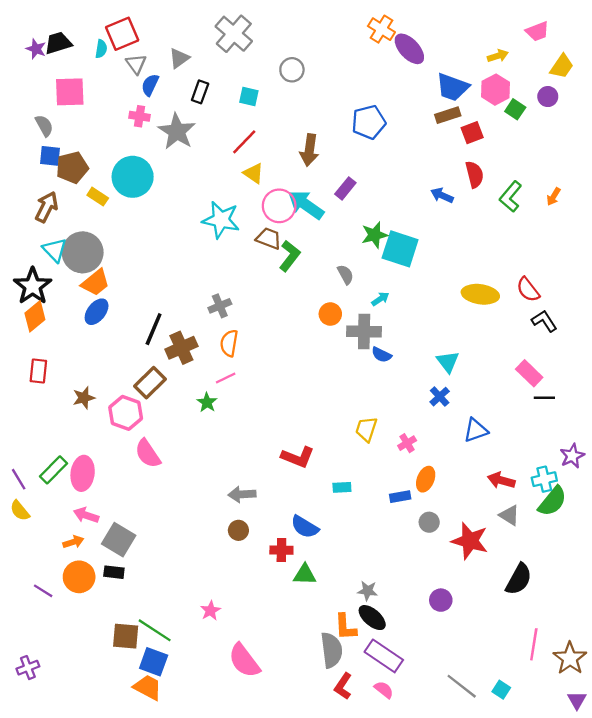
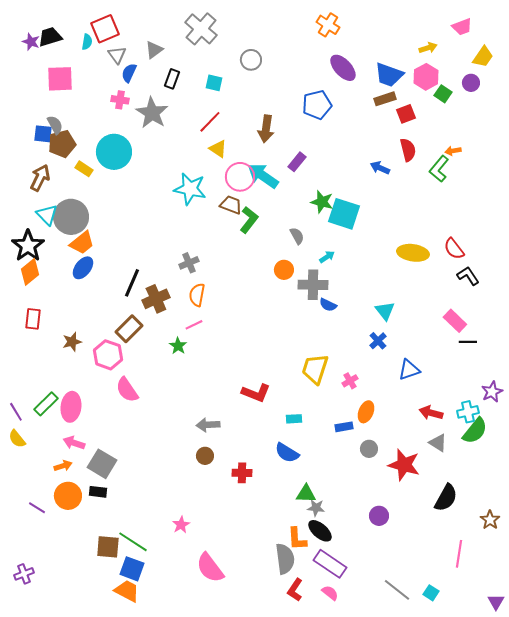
purple ellipse: (409, 49) -> (343, 68), moved
gray semicircle: (44, 126) -> (55, 125), moved
orange arrow: (554, 197) -> (453, 151), moved, turned 49
green star: (374, 235) -> (322, 202), turned 30
yellow trapezoid: (366, 429) -> (315, 369), size x1.4
blue semicircle: (305, 527) -> (287, 453), moved
green triangle: (305, 575) -> (306, 494), moved
brown star: (570, 658) -> (490, 520), moved, size x0.7

